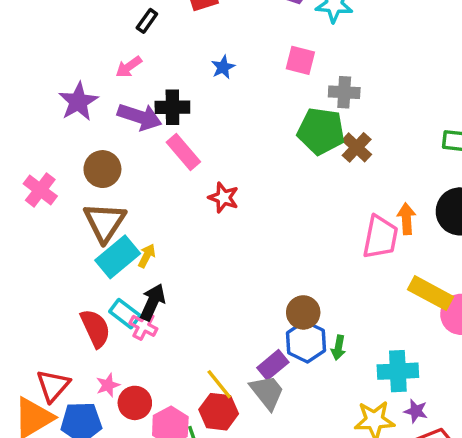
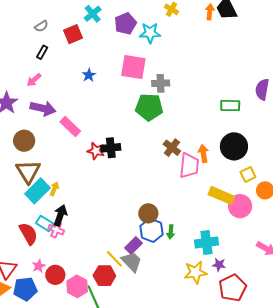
pink square: (300, 60) -> (133, 67), size x1.5
black cross: (172, 107) -> (111, 148), moved
brown cross: (357, 147) -> (172, 148), moved
yellow line: (219, 384) -> (114, 259), moved

